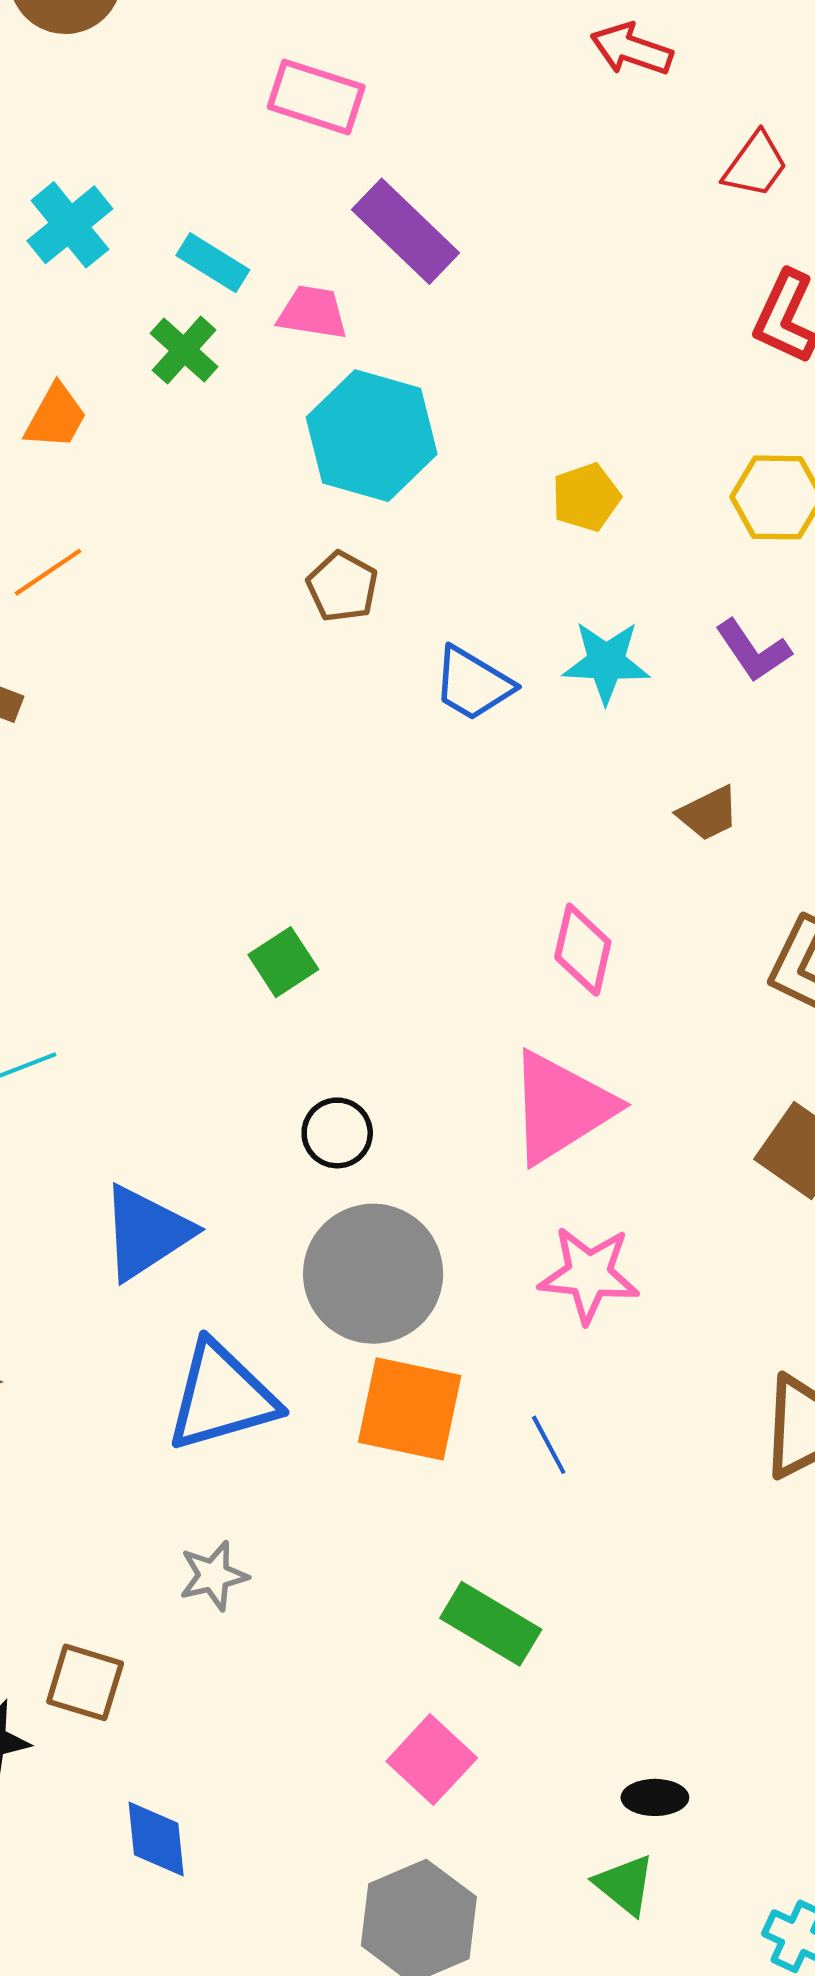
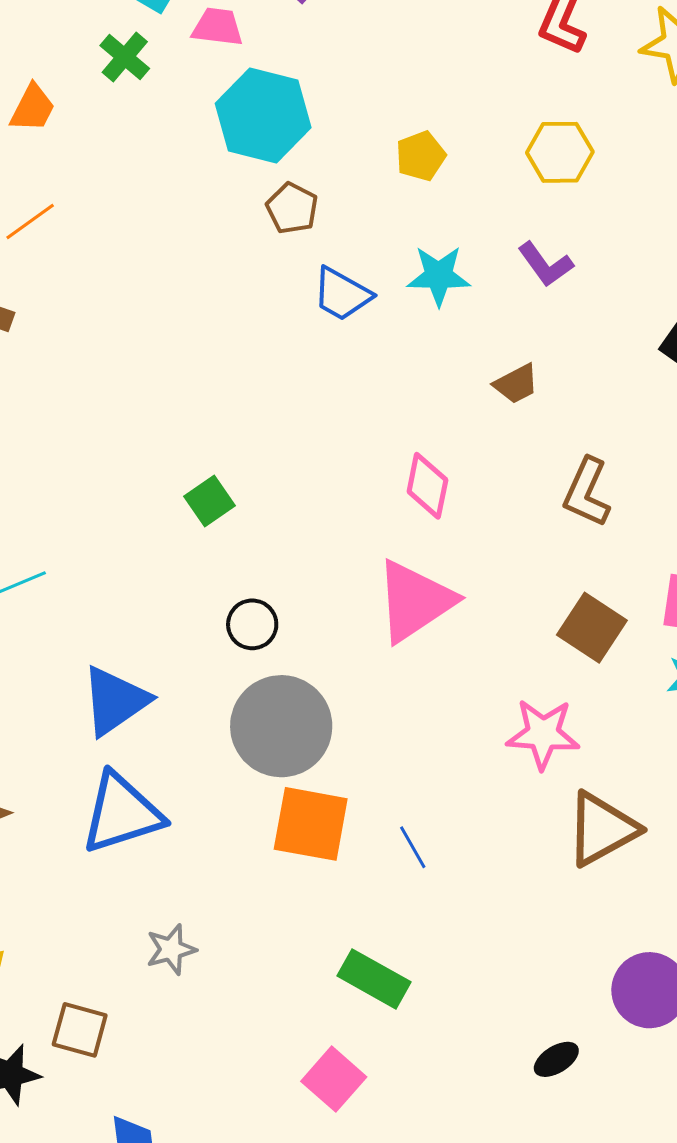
brown pentagon: (342, 587) -> (292, 208), moved
pink star: (589, 1275) -> (543, 734), moved
blue triangle: (222, 1397) -> (122, 813), moved
black ellipse: (655, 1797) -> (556, 1059), moved, turned -30

